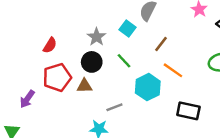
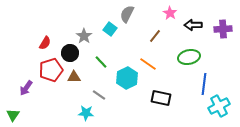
brown line: (161, 44) -> (155, 36), moved
green line: (124, 61) -> (101, 62), moved
black circle: (92, 62) -> (70, 53), moved
gray line: (114, 107) -> (99, 95), turned 56

